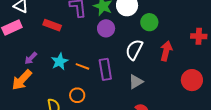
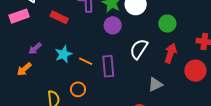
green circle: (149, 22) -> (167, 24), moved
orange arrow: (22, 80) -> (24, 69), size x0.7
red circle: (192, 80) -> (195, 71), moved
gray triangle: (136, 82) -> (155, 84), moved

